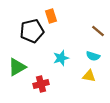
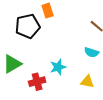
cyan star: (61, 58) -> (58, 67), moved
yellow triangle: (89, 76) -> (87, 82), moved

